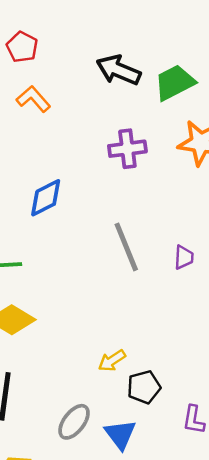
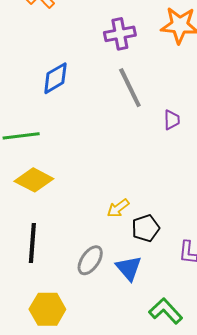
gray line: (126, 247) -> (130, 88), moved

